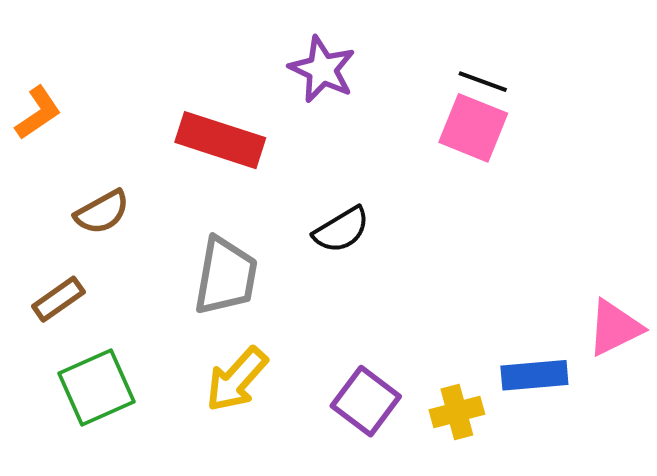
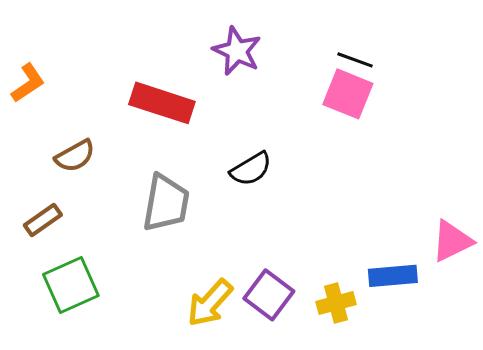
yellow arrow: (237, 379) -> (210, 303), moved

